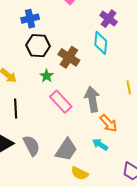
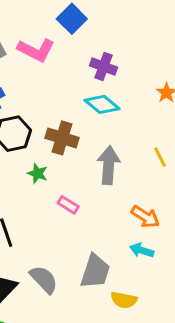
cyan diamond: (101, 43) -> (102, 104), turned -40
gray arrow: (92, 99) -> (109, 165), moved, turned 30
pink rectangle: (61, 102) -> (68, 205), size x0.6

